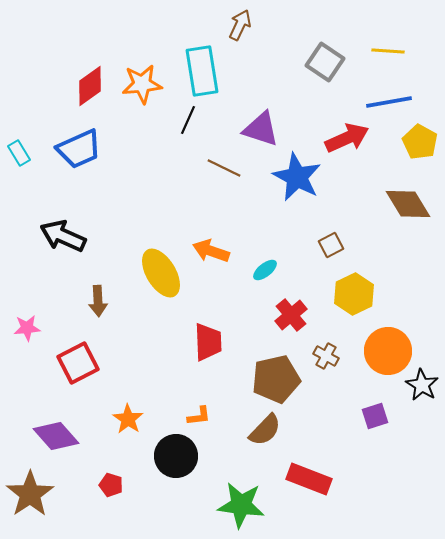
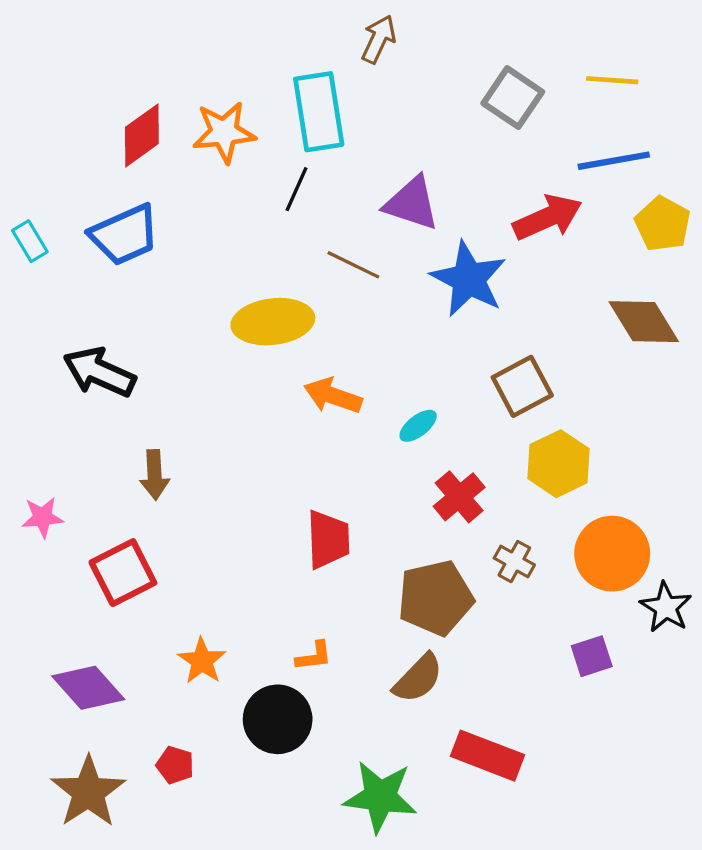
brown square: (331, 245) -> (522, 386), size x1.5
yellow ellipse: (161, 273) -> (273, 322), moved, turned -66
brown star: (30, 494) -> (88, 792), moved

